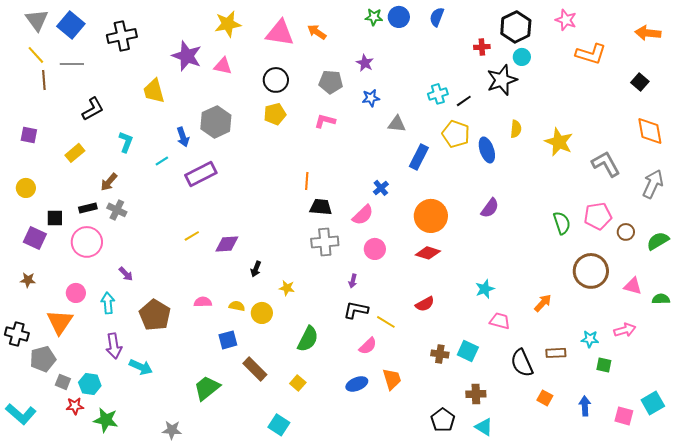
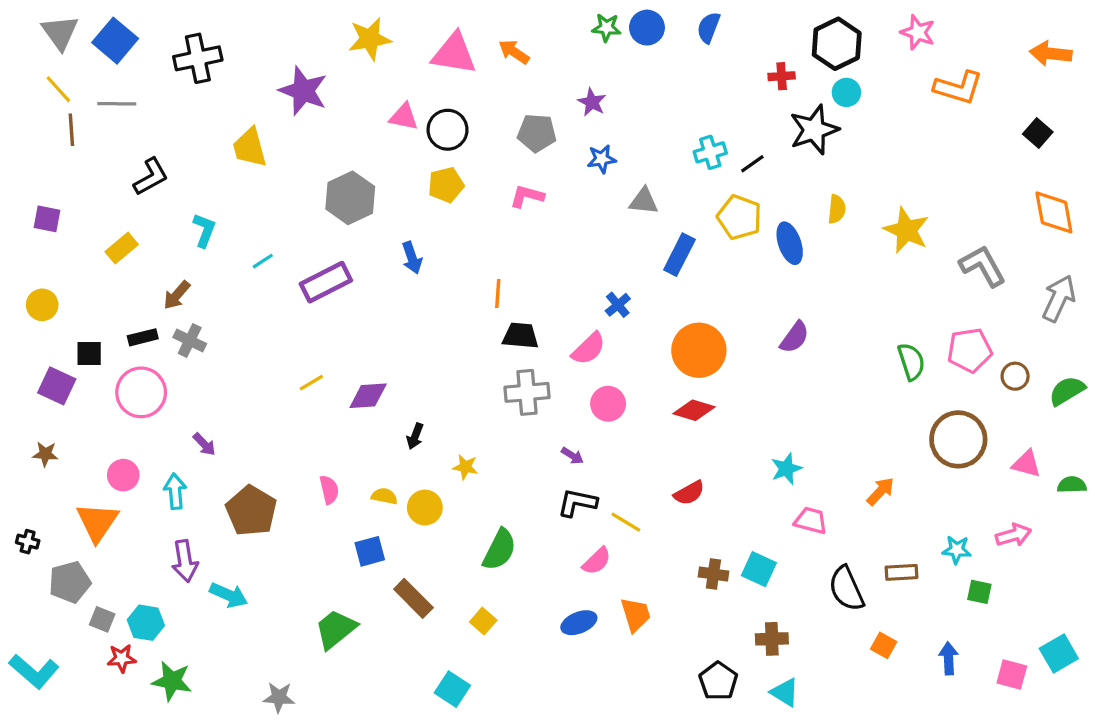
pink triangle: (223, 66) -> (404, 117), moved
blue arrow: (183, 137) -> (412, 258), moved
purple arrow: (353, 281) -> (572, 456), turned -72
pink semicircle: (203, 302) -> (329, 490), turned 78
black cross: (17, 334) -> (28, 542), size x0.6

